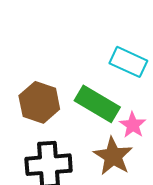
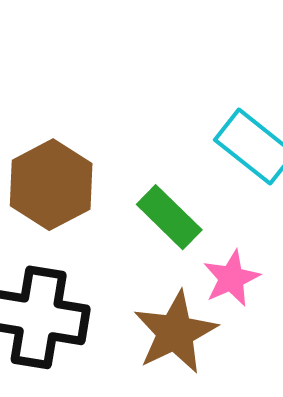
green rectangle: (97, 104) -> (169, 217), size x0.7

